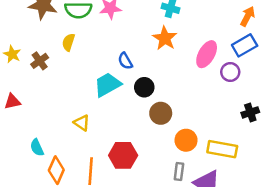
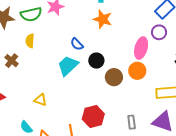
pink ellipse: (207, 54) -> (141, 48), moved
yellow triangle: (82, 123) -> (40, 100), moved
orange circle: (186, 140) -> (137, 71), moved
gray rectangle: (179, 171) -> (132, 122), moved

